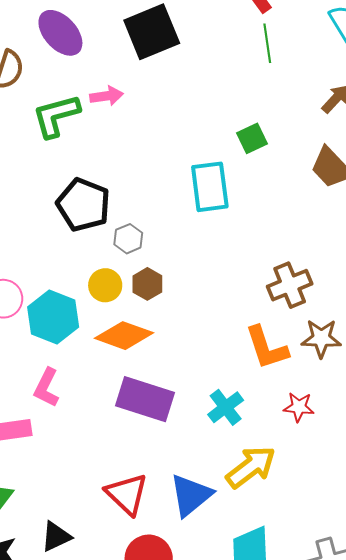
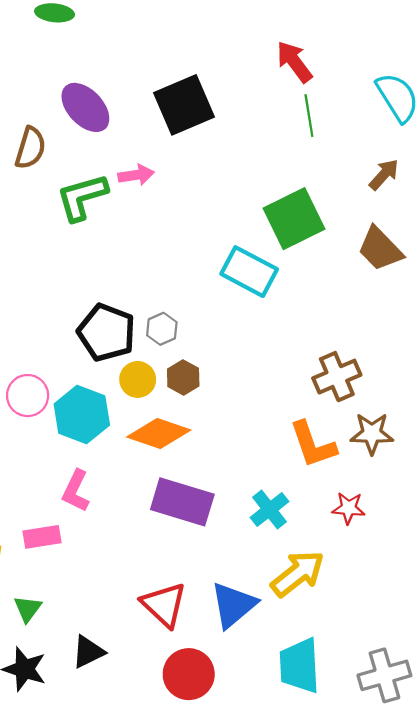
green square: (252, 138) -> (294, 219), size x1.8
cyan rectangle: (210, 187) -> (249, 272), turned -54
black pentagon: (83, 205) -> (106, 332), moved

